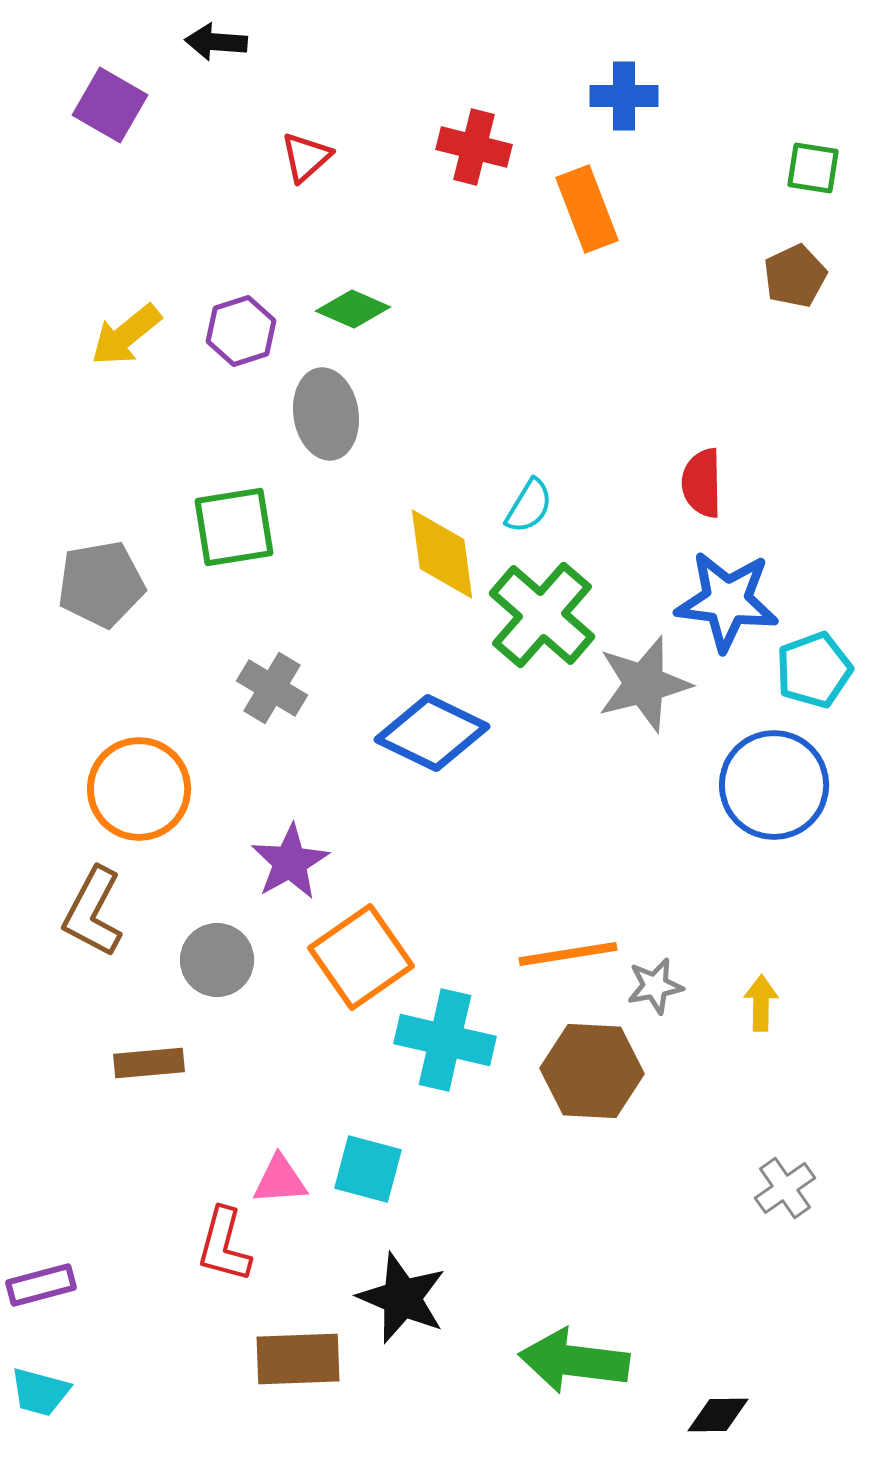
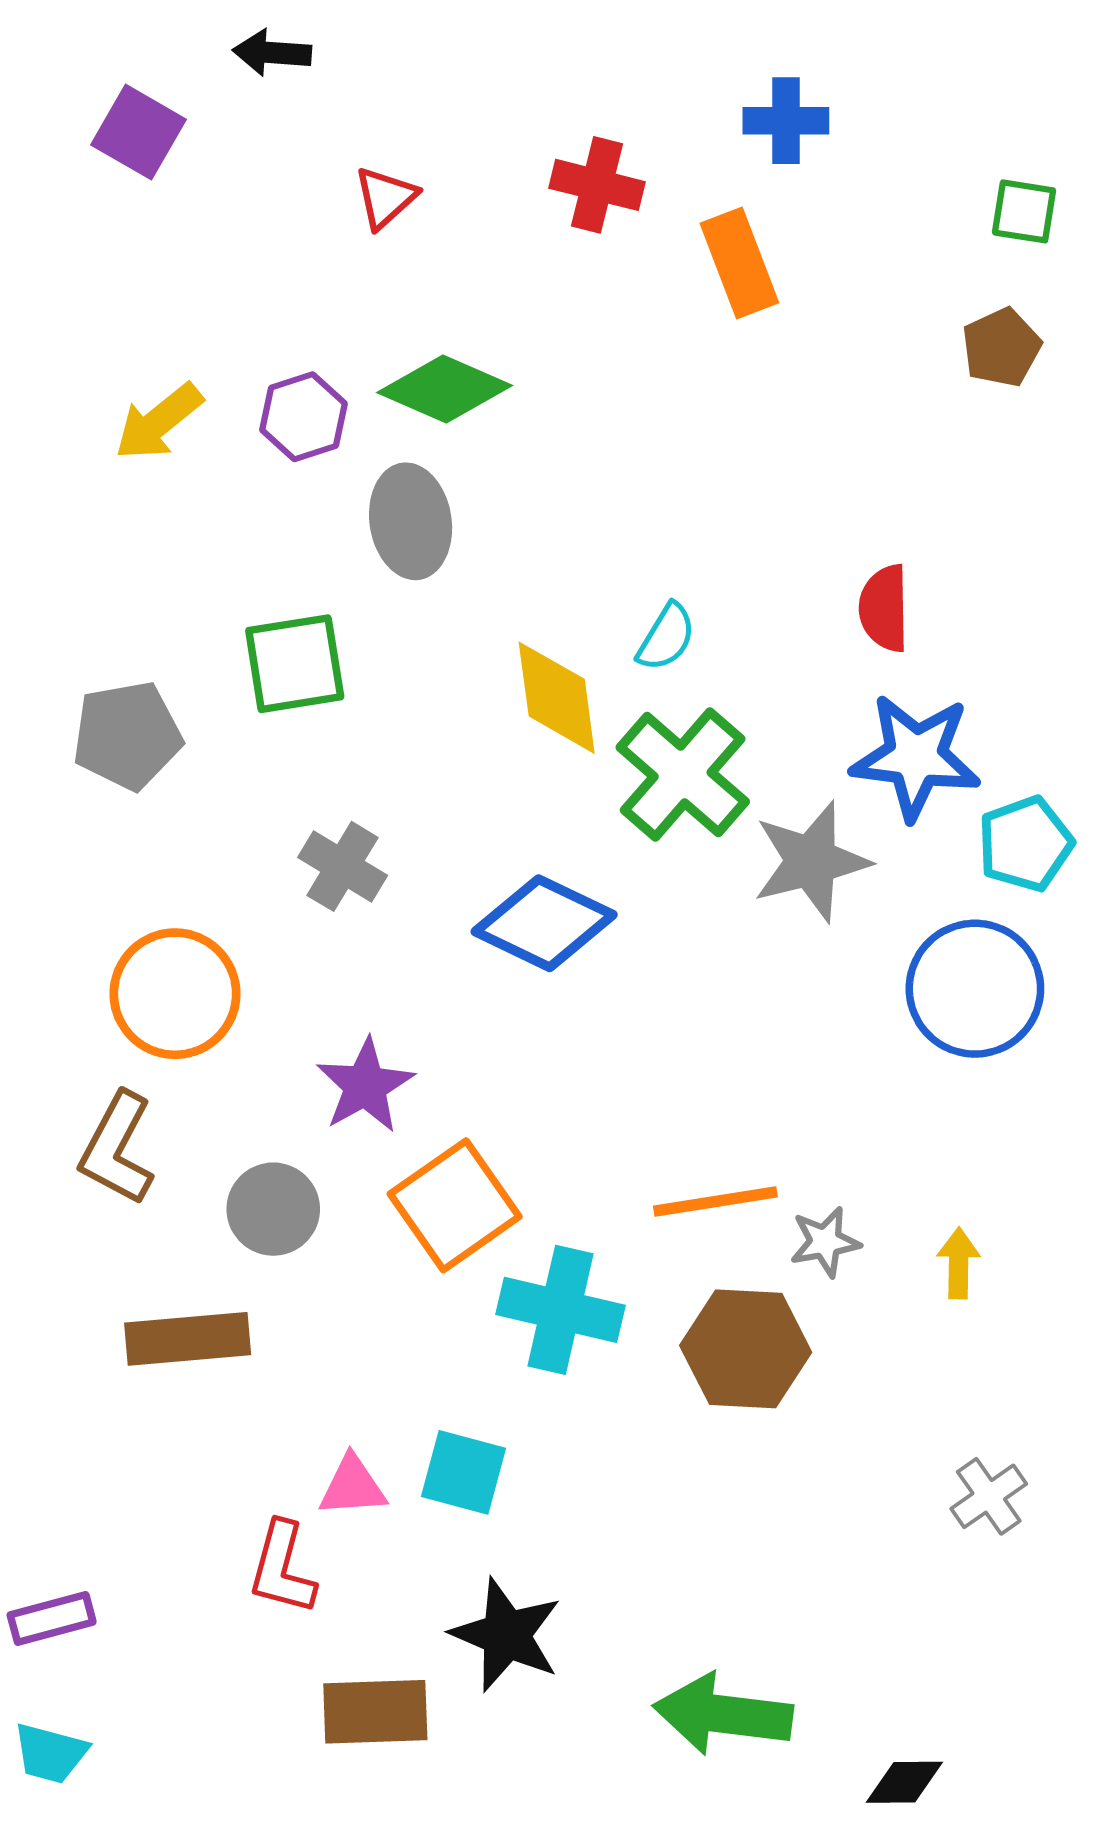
green diamond: (353, 309) -> (445, 389), size x1.4
brown rectangle: (149, 1063) -> (188, 1339), size x1.4

